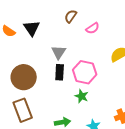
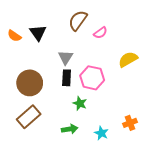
brown semicircle: (71, 16) -> (78, 20), size x1.5
green star: (82, 96) -> (80, 103), moved
brown rectangle: (23, 110) -> (29, 117), turned 70

